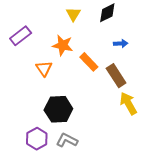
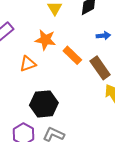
orange triangle: (44, 68) -> (28, 64), turned 48

